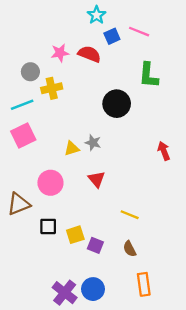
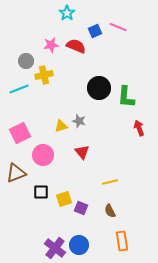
cyan star: (97, 15) -> (67, 13), moved
green L-shape: (149, 75) -> (126, 97), moved
pink square: (23, 136) -> (20, 133), moved
yellow line: (130, 215) -> (110, 182), turned -35

